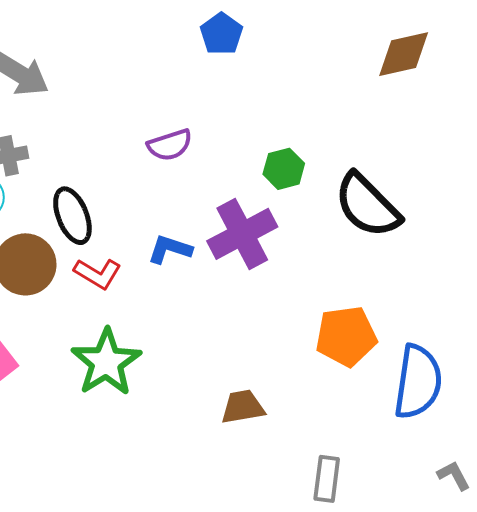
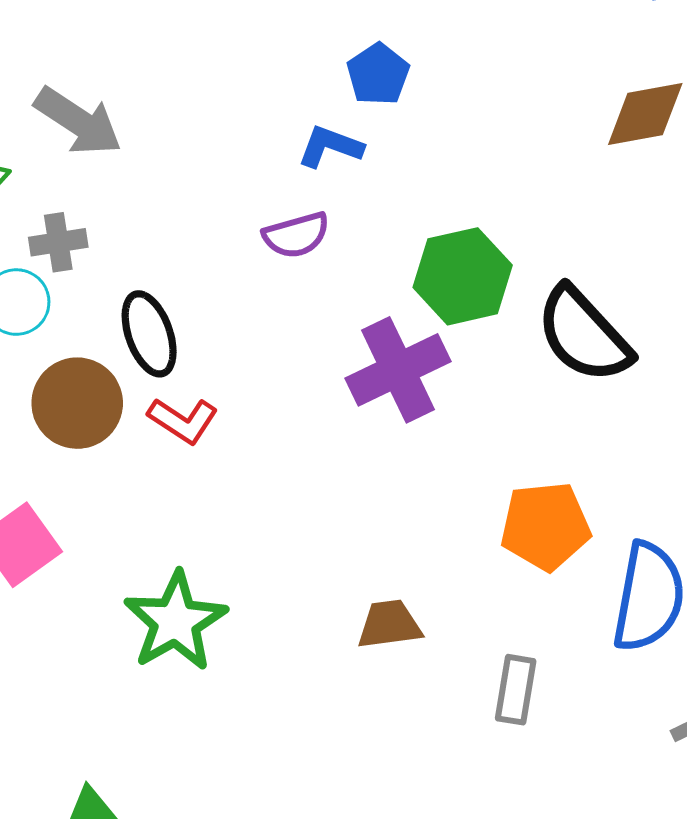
green hexagon: (284, 169) -> (463, 276), size x1.6
blue L-shape: (170, 249) -> (330, 147), moved
green star: (106, 362) -> (175, 621), moved
gray rectangle: (327, 479) -> (516, 690), moved

